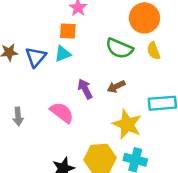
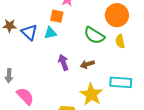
blue triangle: (36, 57) -> (29, 32), turned -36
pink semicircle: (62, 113) -> (25, 96), moved

